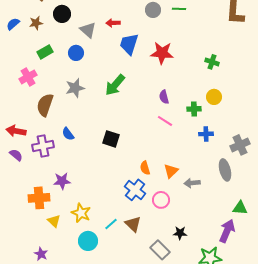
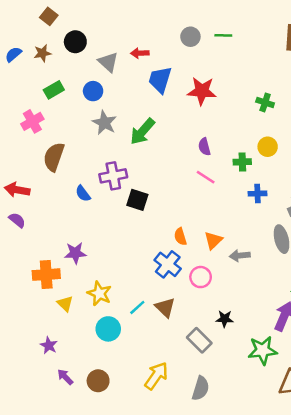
gray star: (75, 88) -> (104, 123), moved, turned -30
purple cross: (43, 146) -> (113, 176), moved

